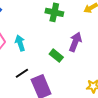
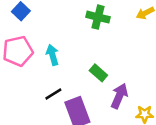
purple arrow: (75, 42) -> (119, 96), moved

